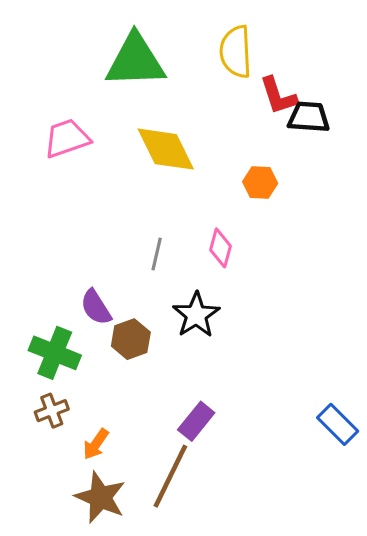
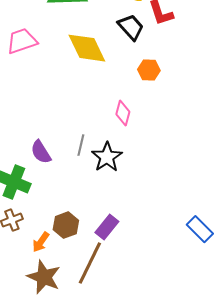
black trapezoid: (309, 117) -> (131, 27), moved, turned 44
gray line: (157, 254) -> (81, 145), moved
brown hexagon: (131, 339) -> (66, 225), moved

